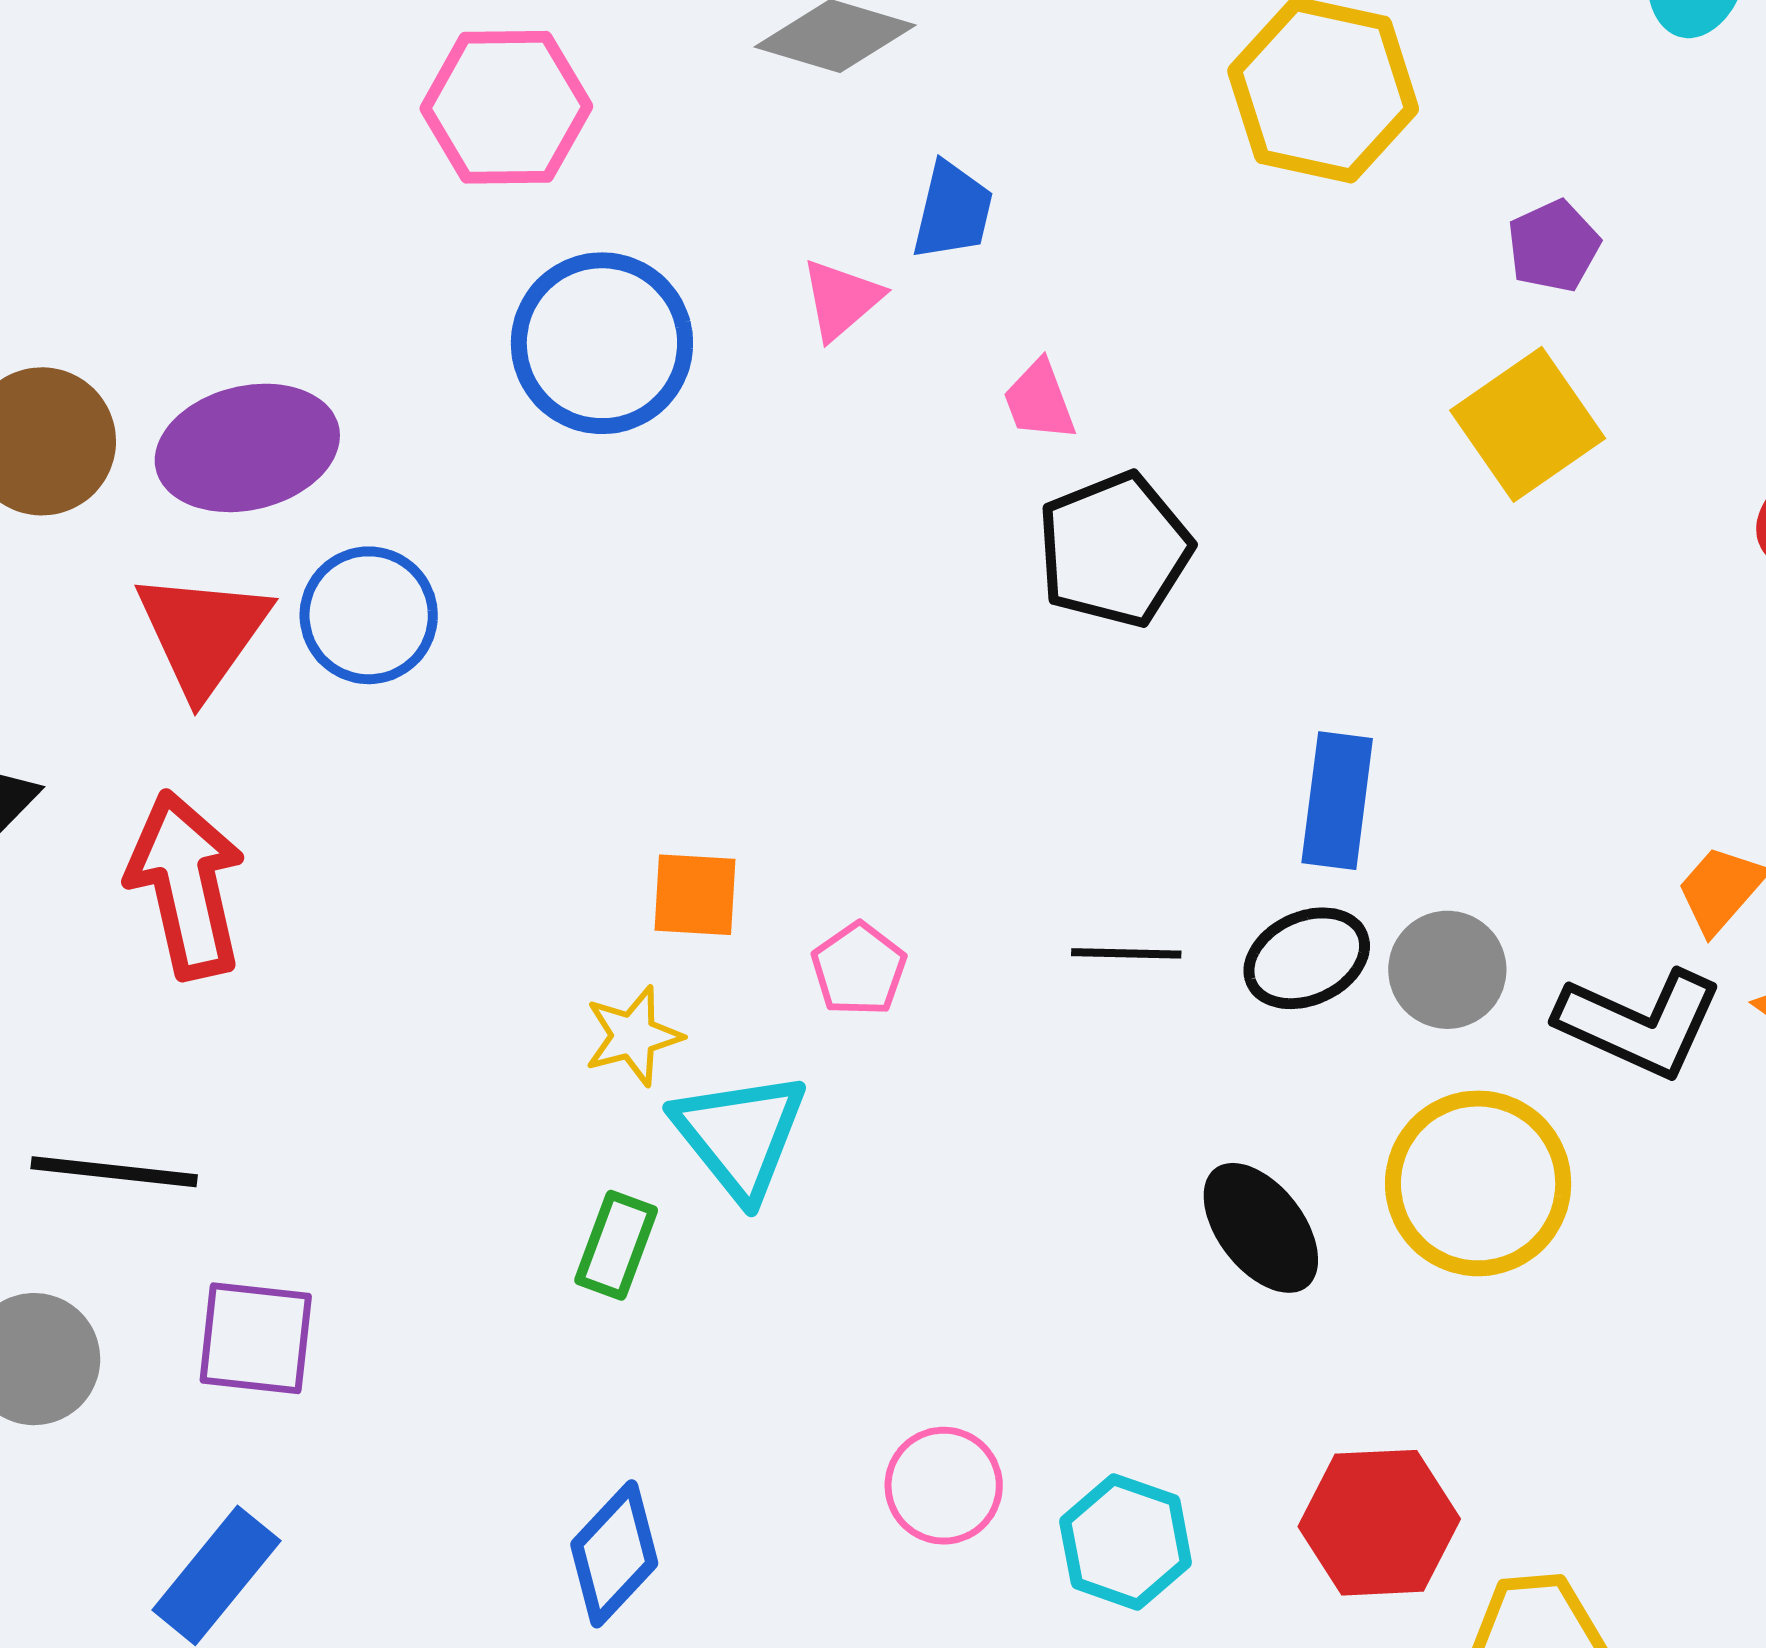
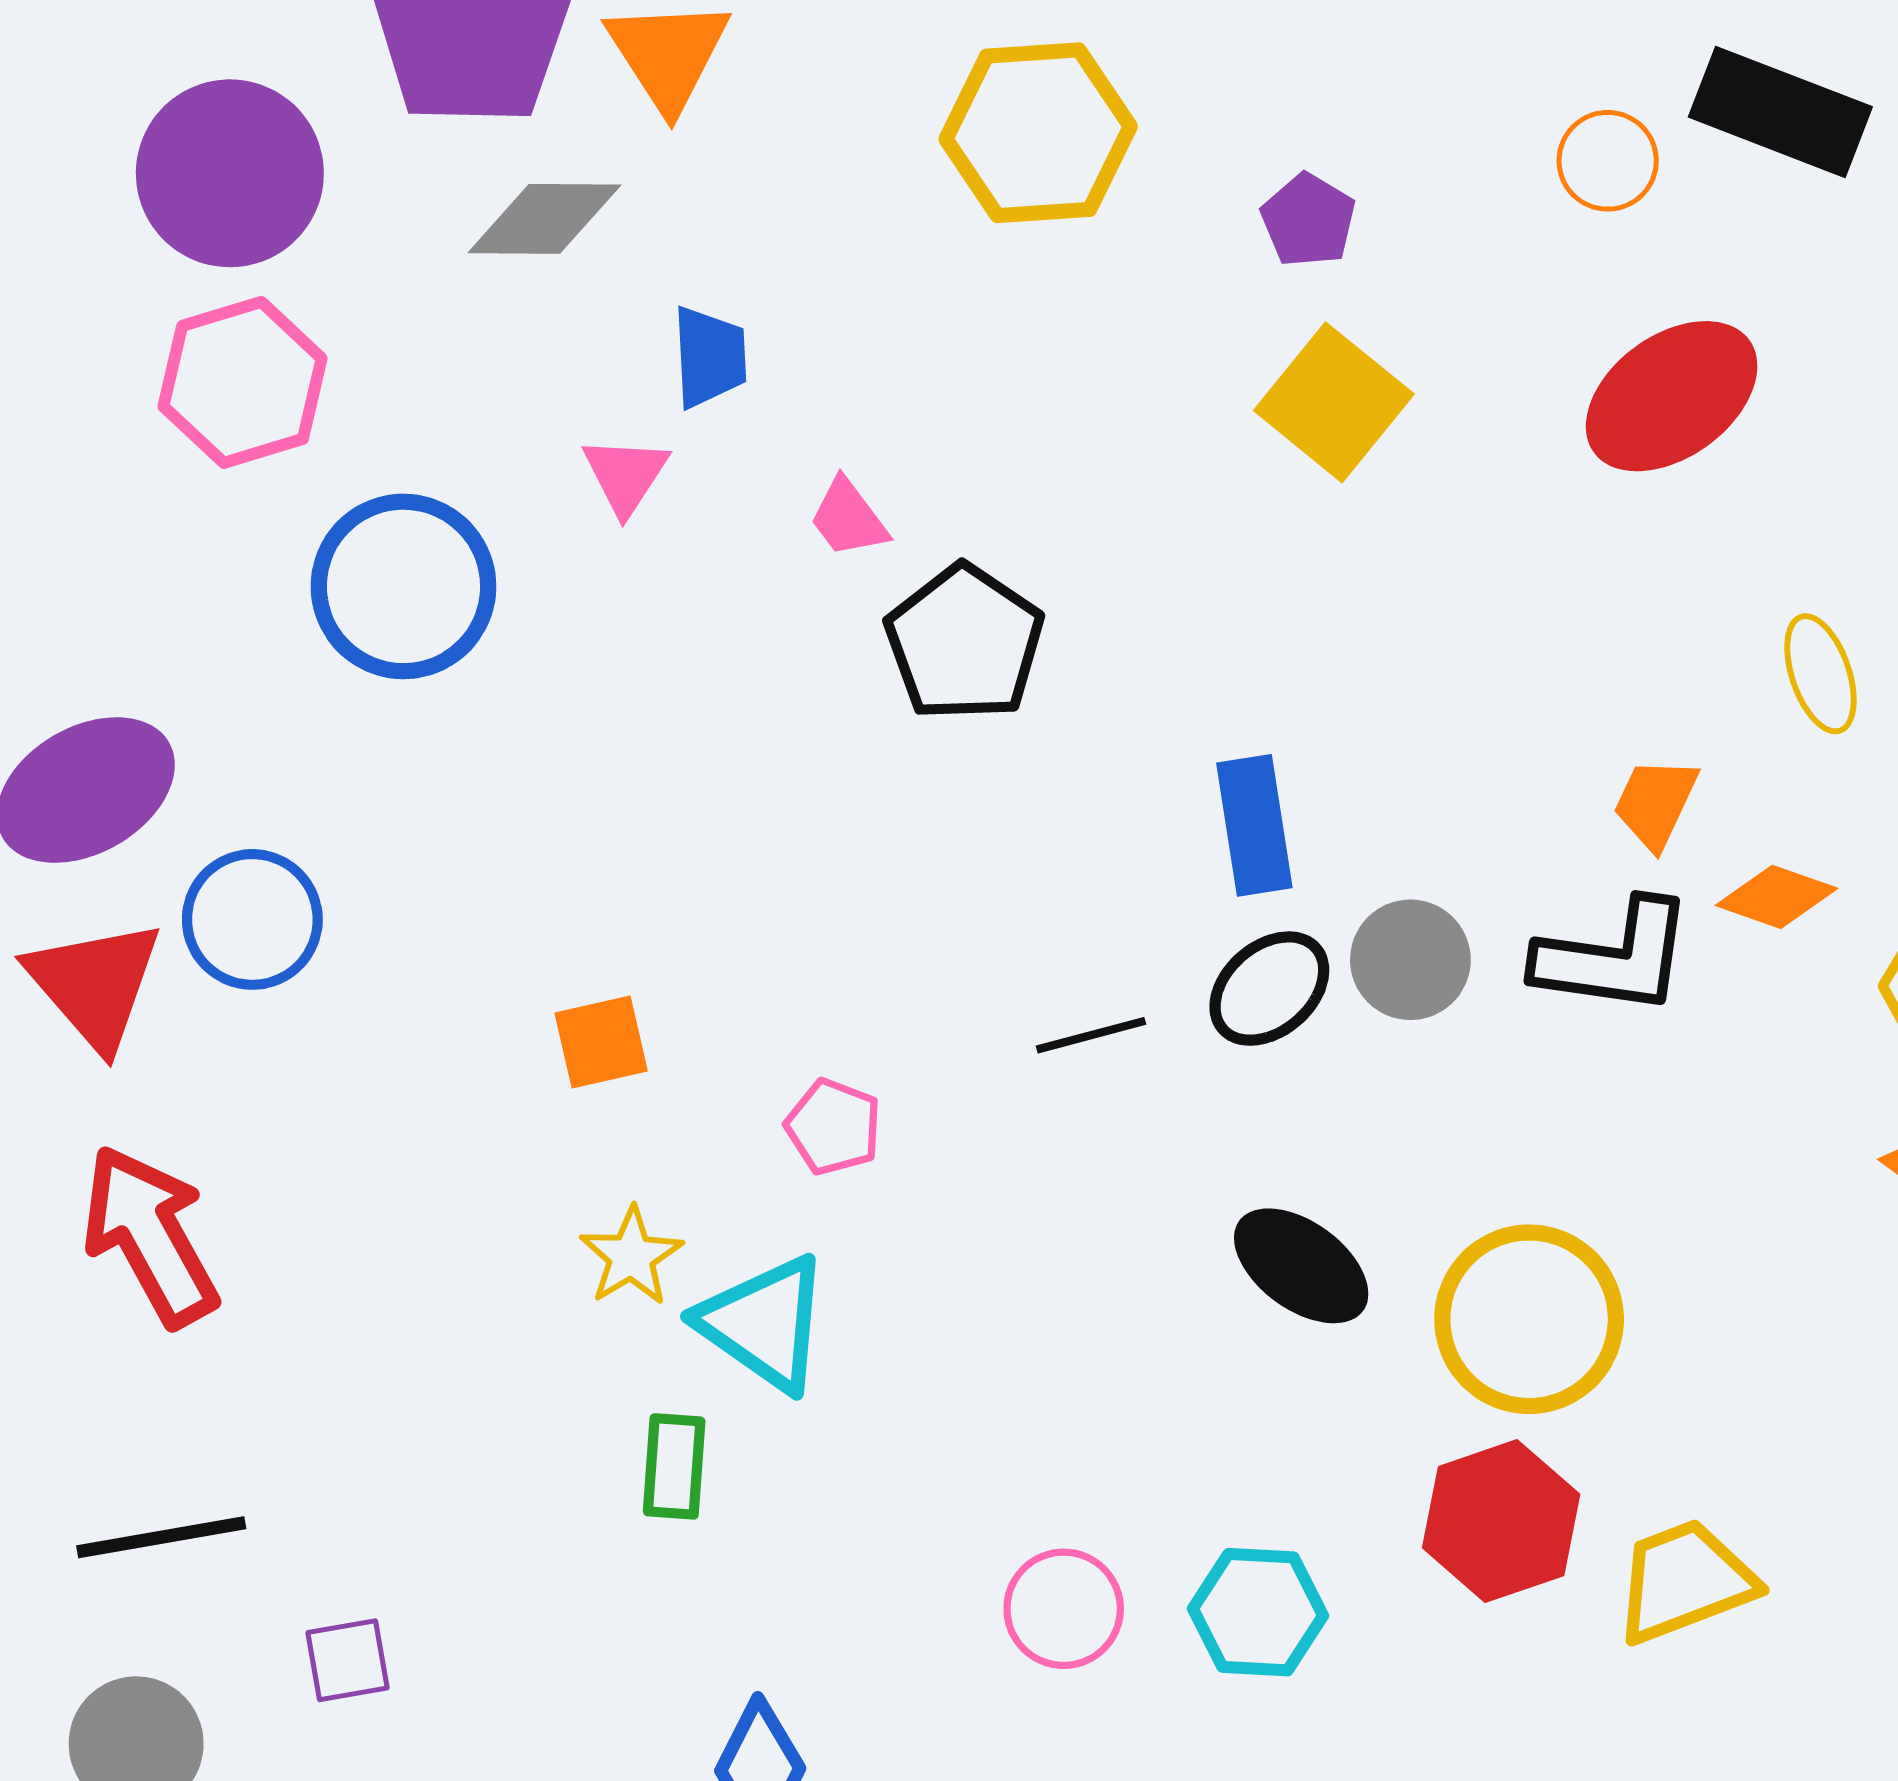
orange square: (695, 895) -> (601, 1042), moved
yellow circle: (1478, 1183) -> (1529, 1319), moved
purple square: (256, 1338) -> (347, 1660), size x0.7

